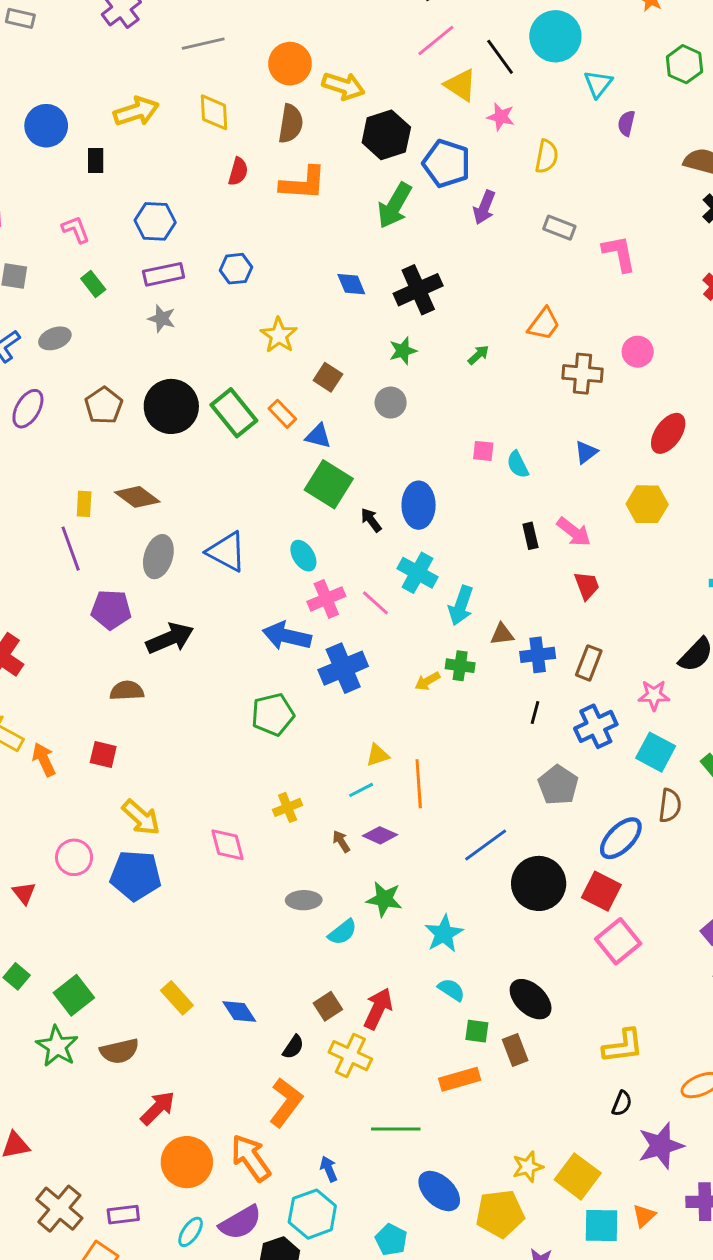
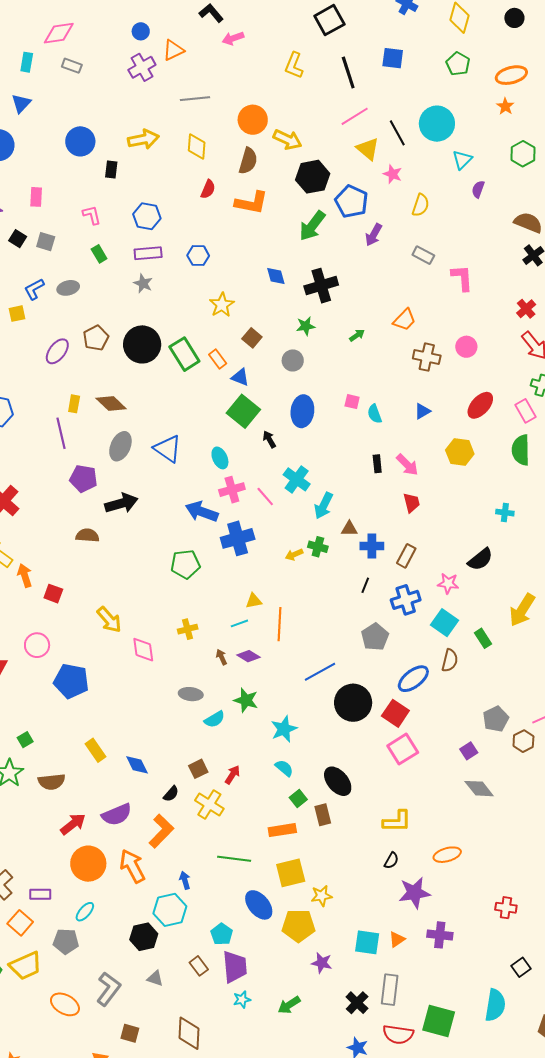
purple ellipse: (28, 409) -> (57, 351), moved
blue ellipse: (419, 505) -> (302, 411), moved
red square: (103, 754) -> (53, 594), moved
yellow arrow: (141, 817) -> (109, 620), moved
blue pentagon: (136, 875) -> (71, 681), moved
green square: (74, 995) -> (25, 740), size x0.6
red arrow: (378, 1009) -> (232, 775), size x0.7
green square: (477, 1031) -> (298, 799), turned 36
yellow square: (578, 1176) -> (291, 873), moved, turned 32
purple semicircle: (240, 1223) -> (117, 815), moved

